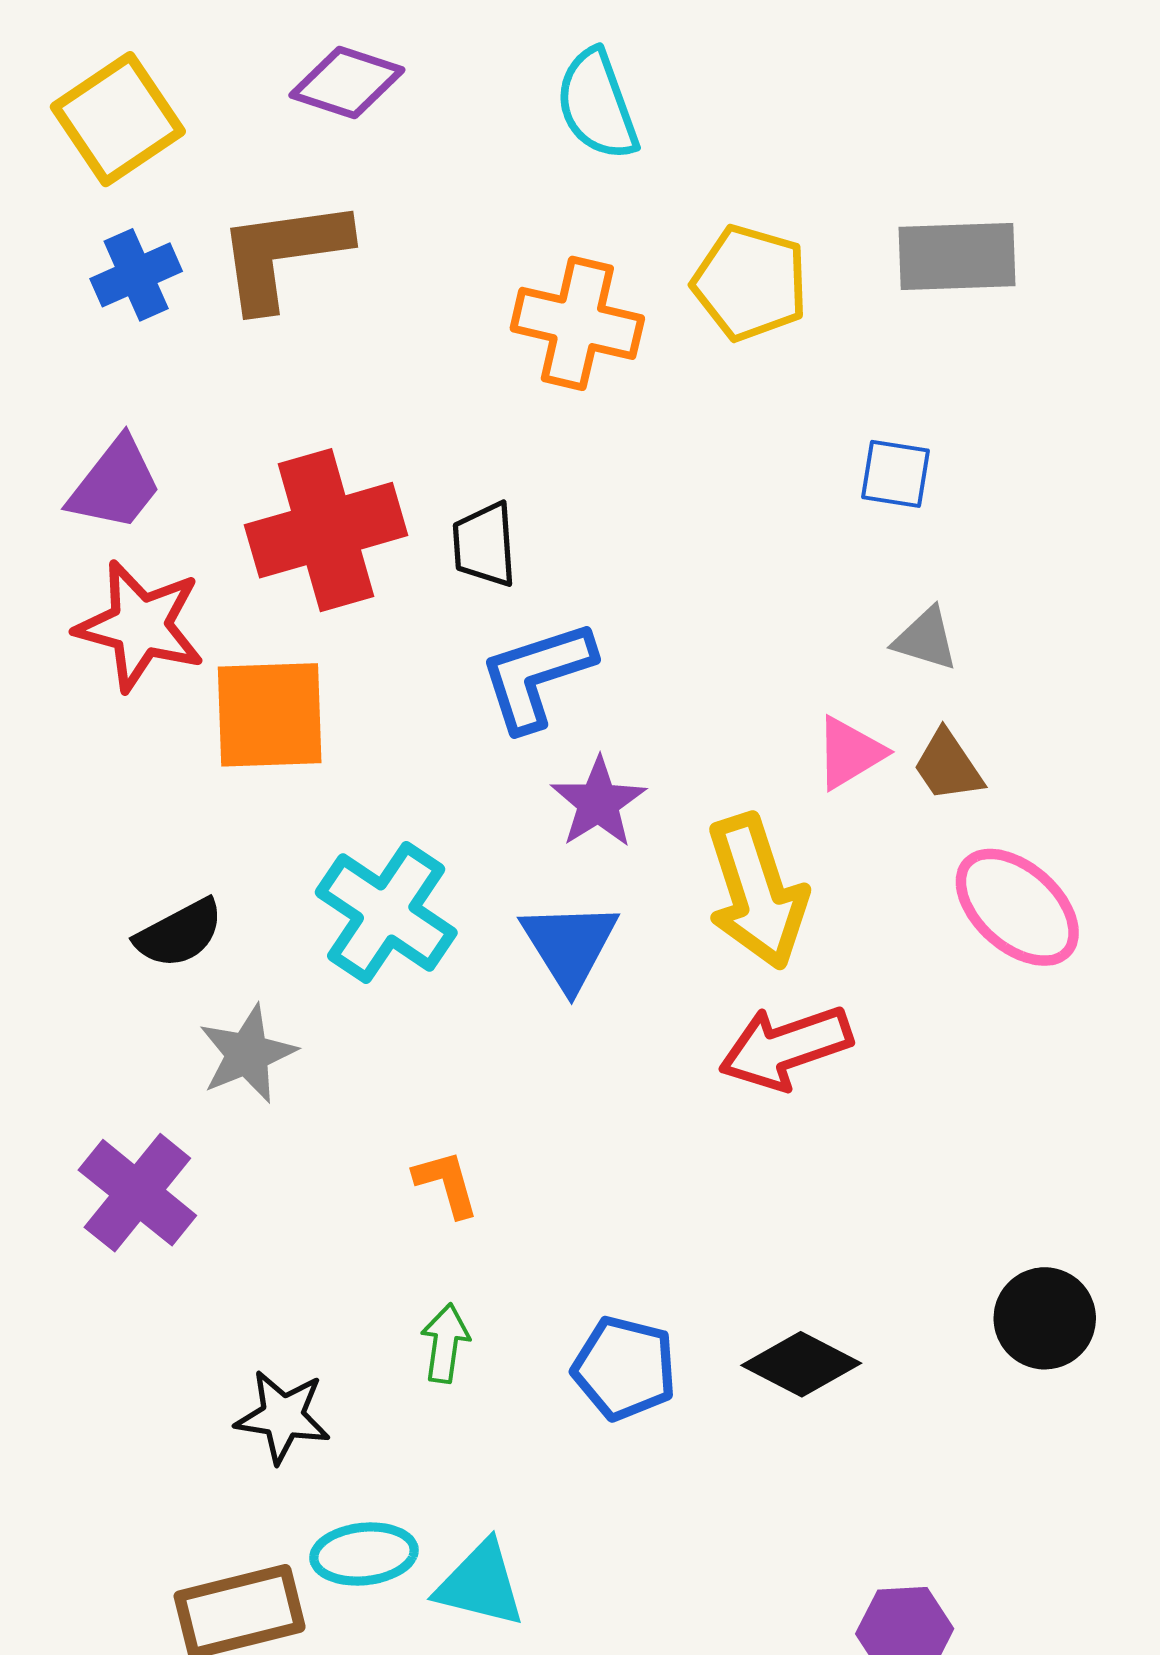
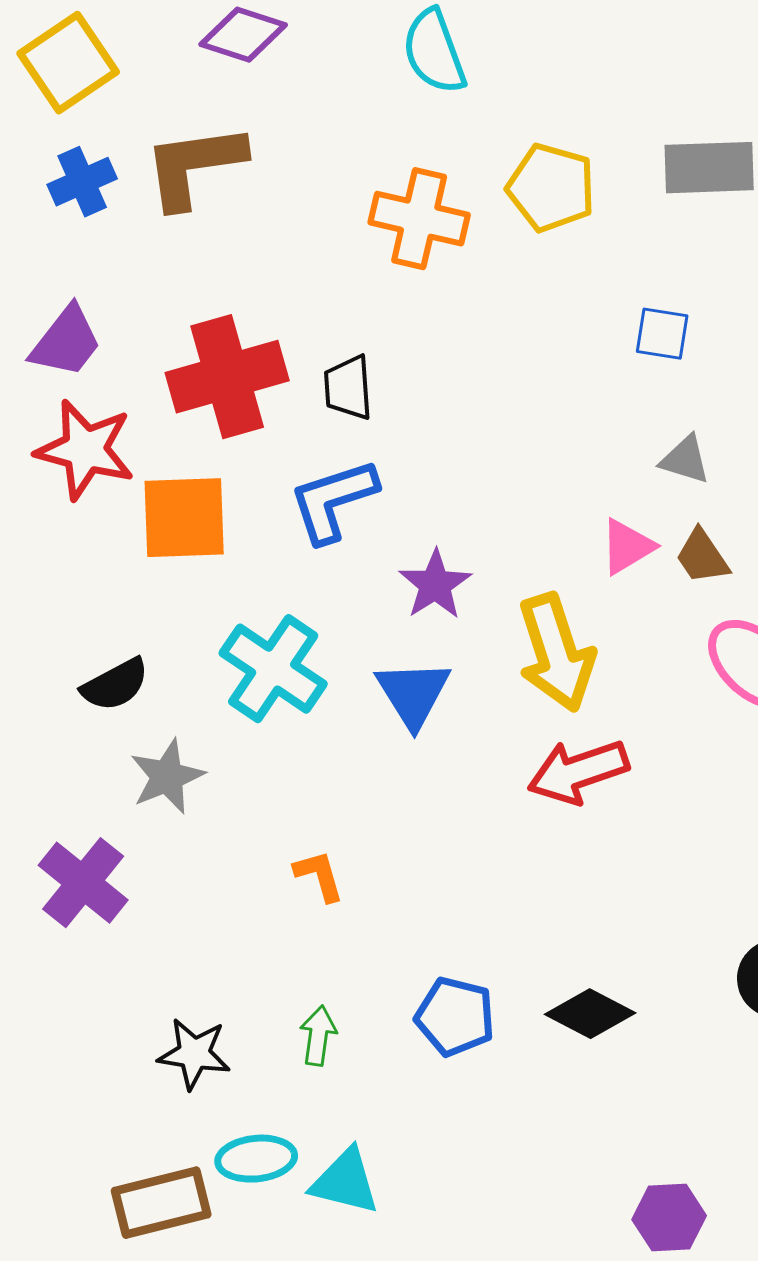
blue L-shape: (537, 676) -> (333, 501), moved
green arrow: (445, 1343) -> (318, 1036), moved

